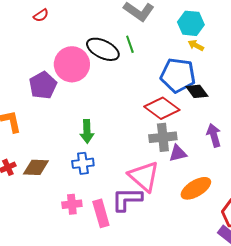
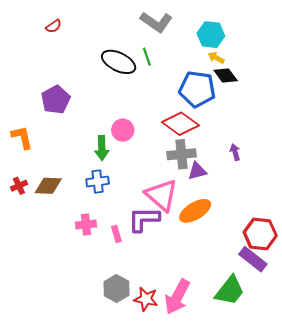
pink circle: (72, 64) -> (123, 130), moved, size x0.6
black diamond: (197, 91) -> (226, 76), moved
purple arrow: (214, 135) -> (235, 152), size x0.7
orange ellipse: (196, 188) -> (195, 211), moved
pink rectangle: (101, 213) -> (116, 234), size x0.6

